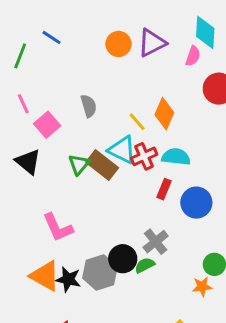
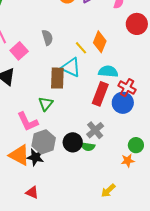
red cross: (144, 156) -> (127, 88), moved, turned -36
green triangle: (79, 164) -> (46, 104), moved
brown rectangle: (102, 165) -> (57, 78), turned 55
red rectangle: (164, 189) -> (100, 94), size x1.6
green semicircle: (145, 265) -> (88, 147), turned -144
gray hexagon: (100, 273) -> (44, 142), moved

